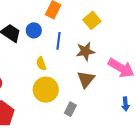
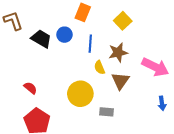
yellow semicircle: (41, 64) -> (99, 68), moved
gray rectangle: (70, 109) -> (107, 112), turned 72

